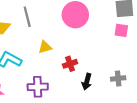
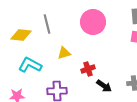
black arrow: (87, 82) -> (104, 86), turned -70

